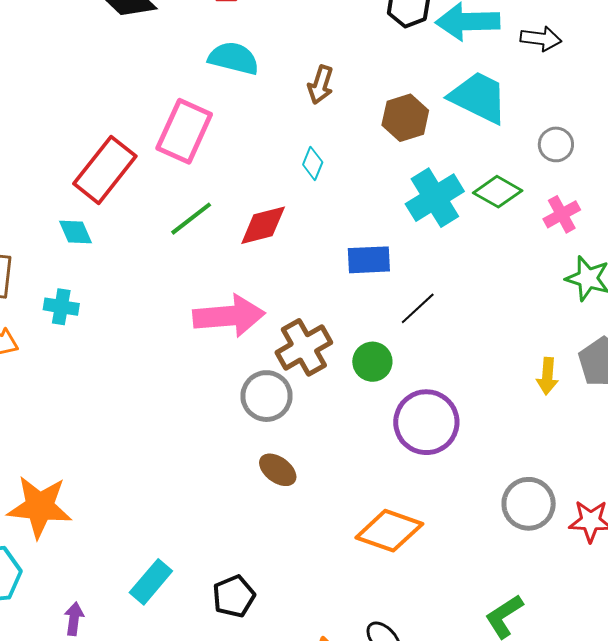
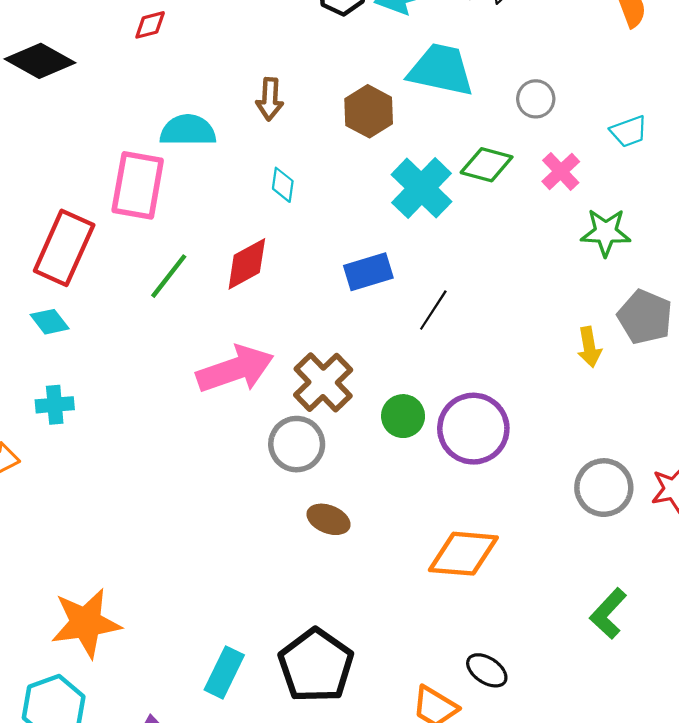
cyan semicircle: (234, 58) -> (188, 130), moved
green circle: (372, 362) -> (403, 416), moved
black pentagon: (234, 596) -> (316, 666), size x1.6

